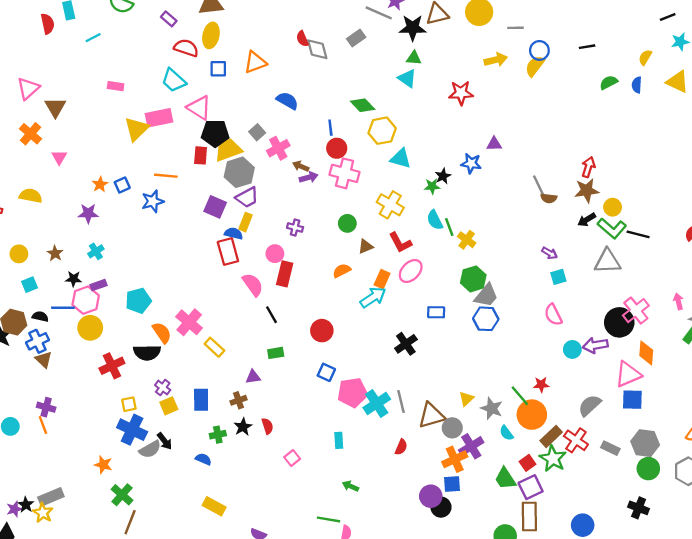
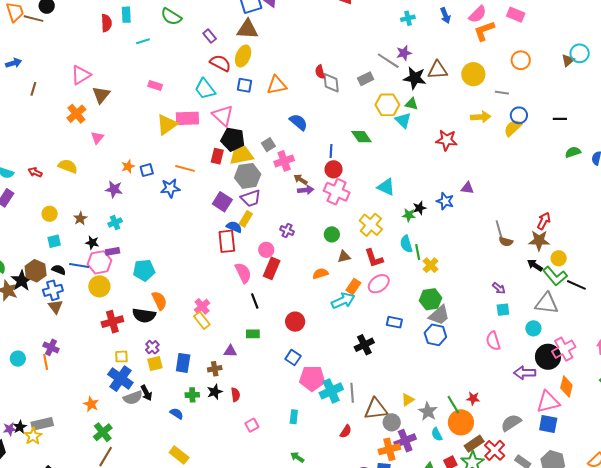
yellow hexagon: (382, 131) -> (387, 105), moved
black arrow: (587, 220) -> (535, 265), turned 56
pink cross: (189, 322) -> (202, 306), moved, size x0.7
cyan circle: (572, 349) -> (533, 328), moved

